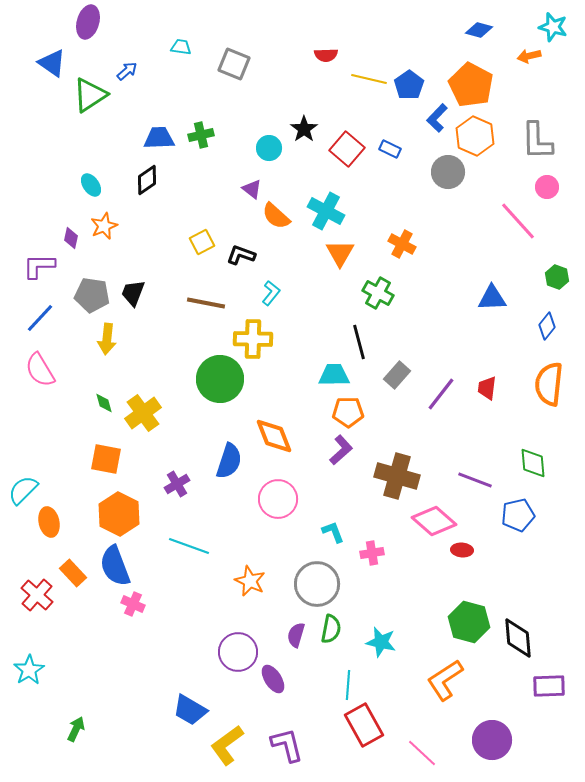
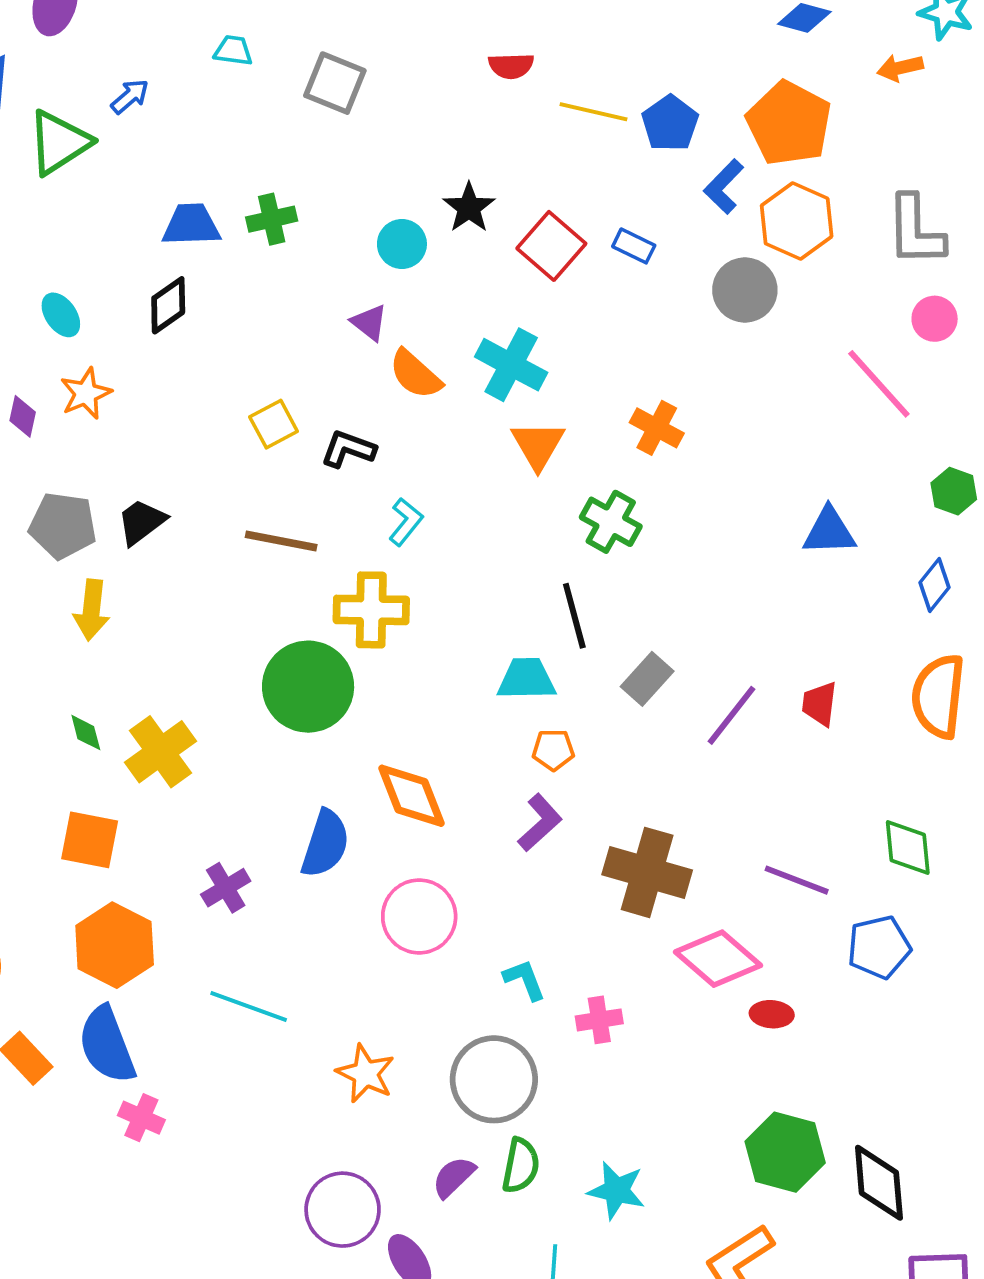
black trapezoid: (133, 293) -> (141, 522), turned 32
orange pentagon: (348, 412) -> (553, 750), size x0.7
purple semicircle: (296, 635) -> (454, 1177), turned 30

